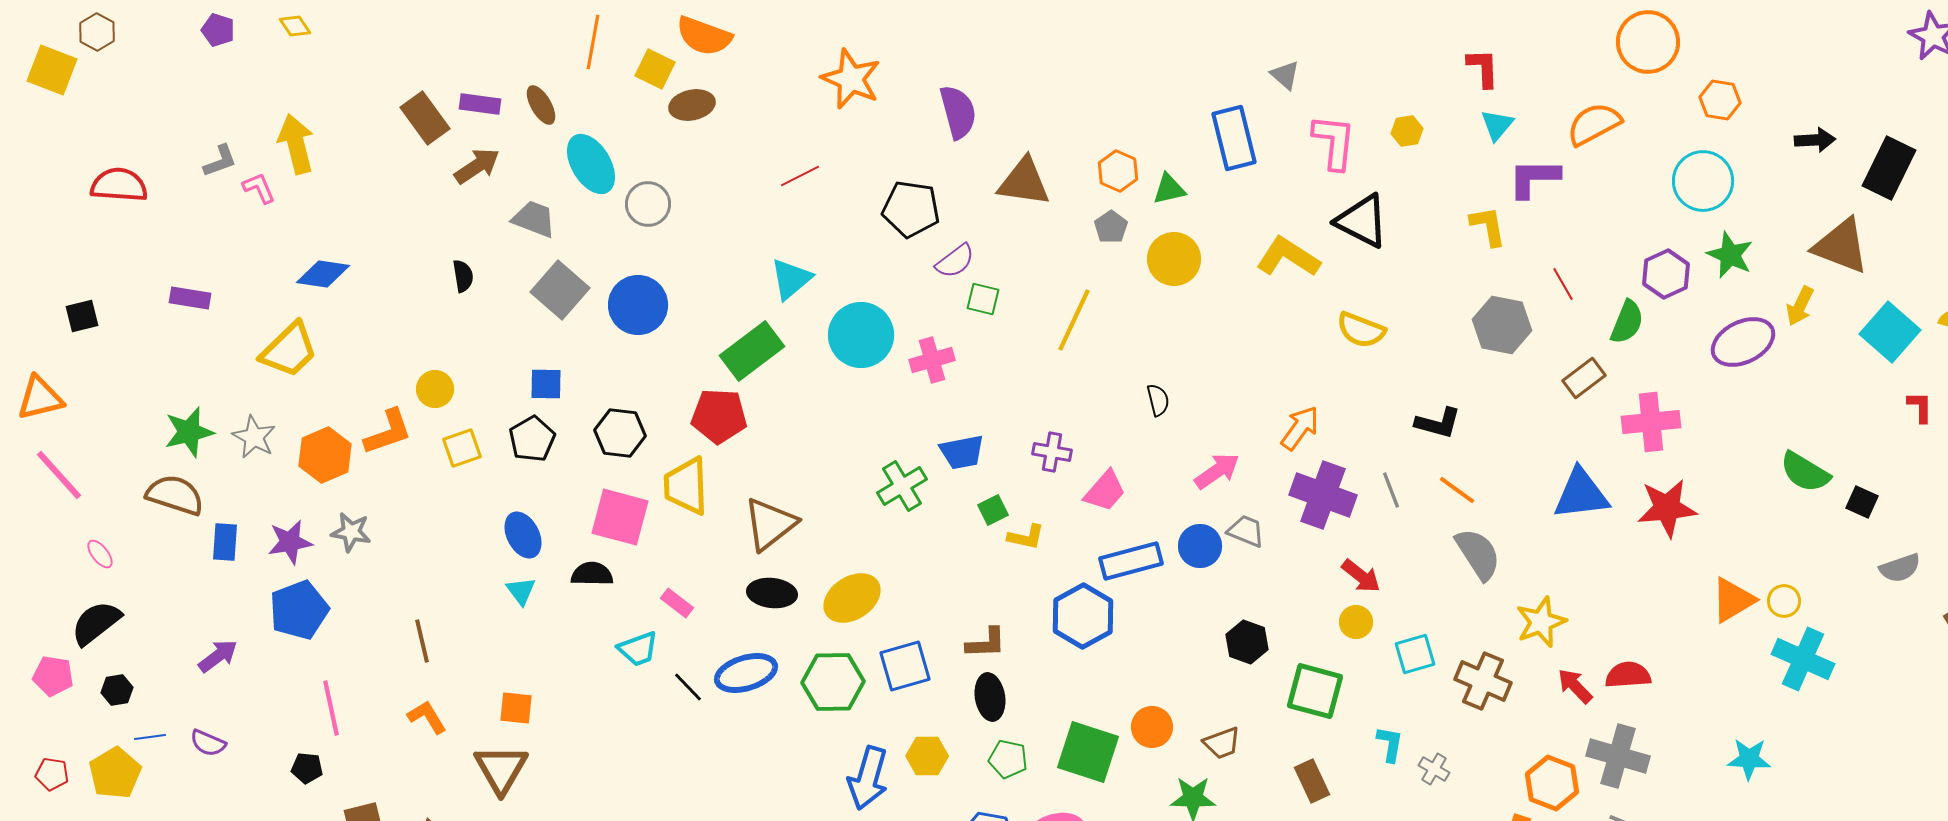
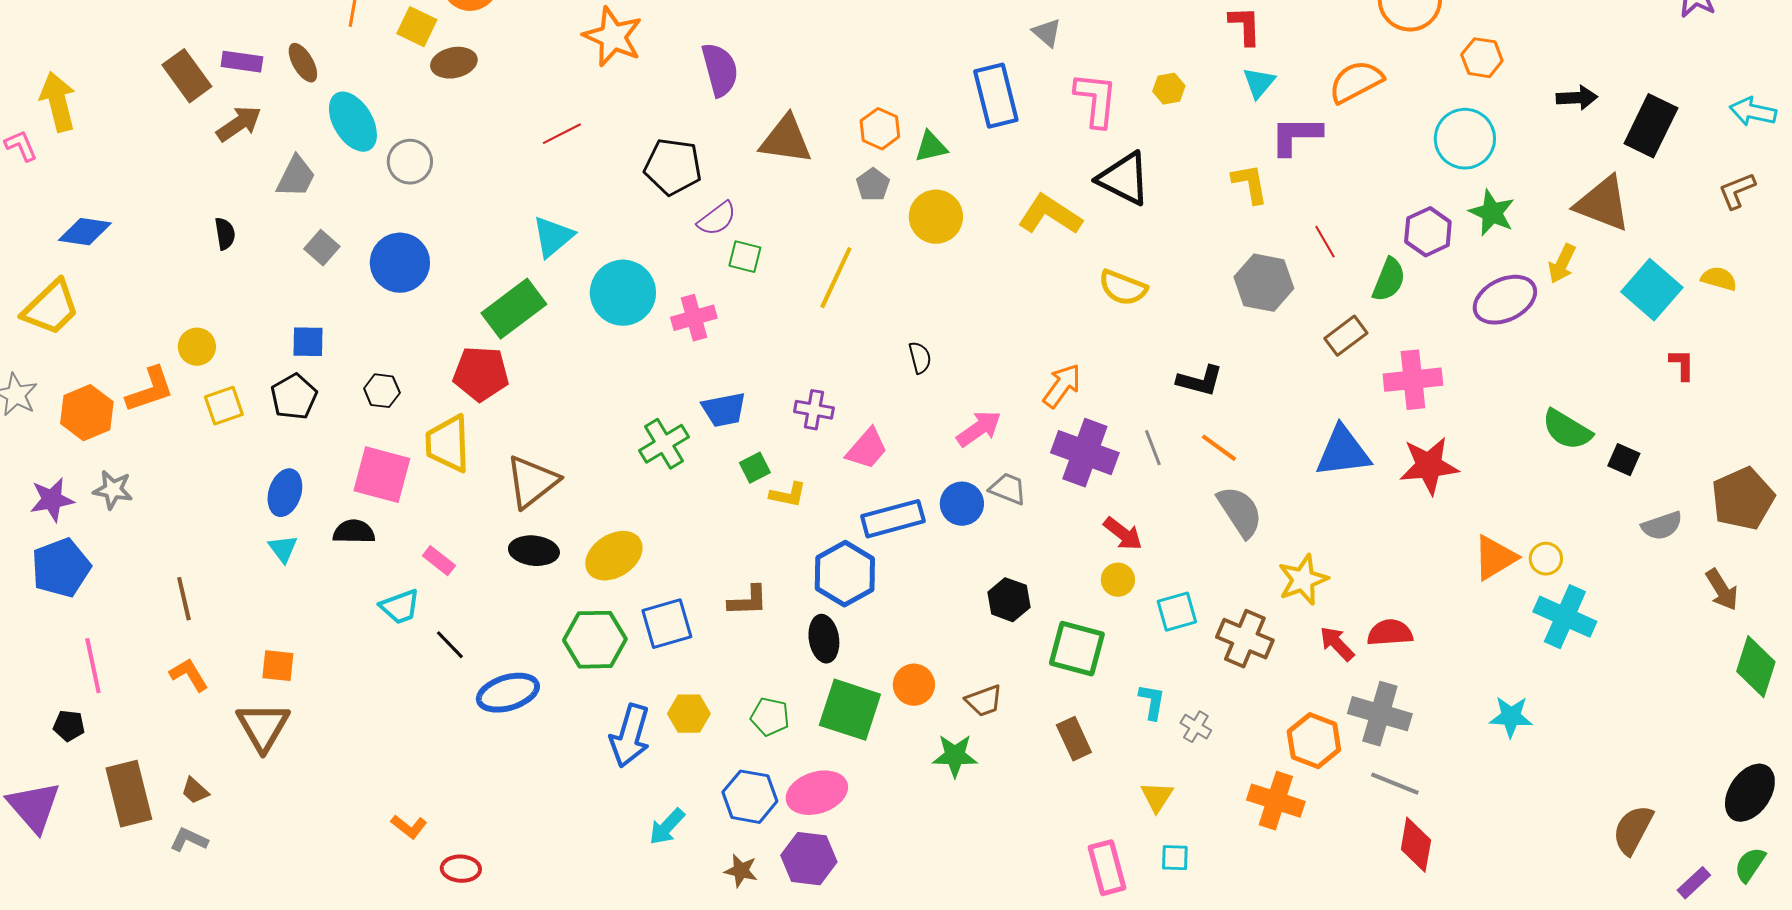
gray trapezoid: (534, 219) -> (296, 177), turned 96
gray square: (560, 290) -> (322, 248), size x0.6
black hexagon: (620, 433) -> (382, 391), size x0.7
blue ellipse: (523, 535) -> (285, 493), turned 45
blue ellipse: (746, 673) -> (508, 693), moved
black ellipse: (990, 697) -> (824, 639), moved

